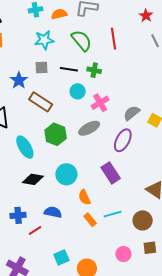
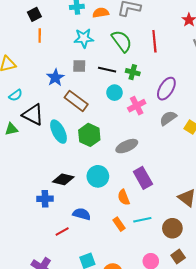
gray ellipse: (89, 128) -> (127, 146), moved
purple ellipse: (123, 140) -> (166, 89), moved
cyan ellipse: (25, 147) -> (58, 132), moved
orange semicircle: (84, 197) -> (124, 197), moved
blue cross: (18, 215) -> (45, 199), moved
brown square: (150, 248) -> (178, 257), turned -32

